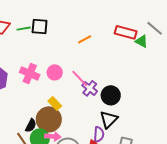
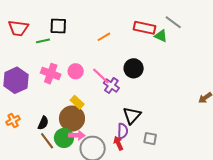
green line: (24, 29) -> (43, 41), moved
black circle: (111, 95) -> (134, 68), moved
black semicircle: (31, 126) -> (43, 123), moved

